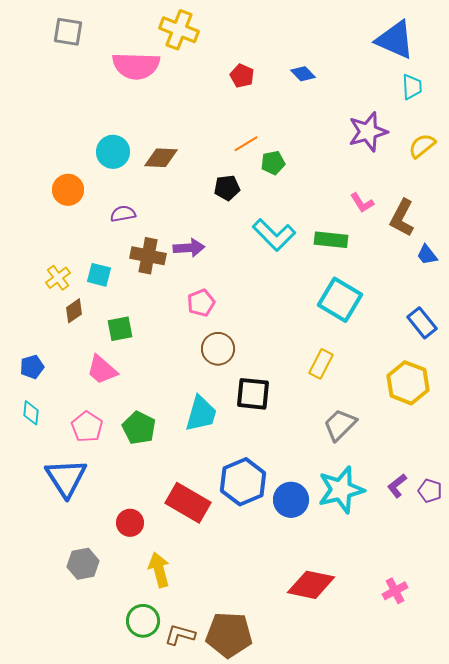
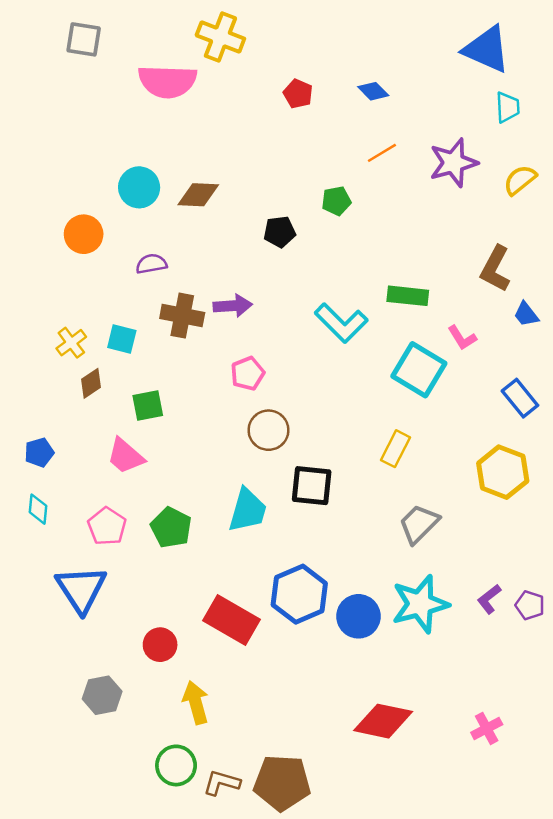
orange line: (246, 144) -> (382, 153), moved
pink L-shape: (362, 203) -> (462, 338), moved
cyan L-shape: (274, 235) -> (341, 323), moved

